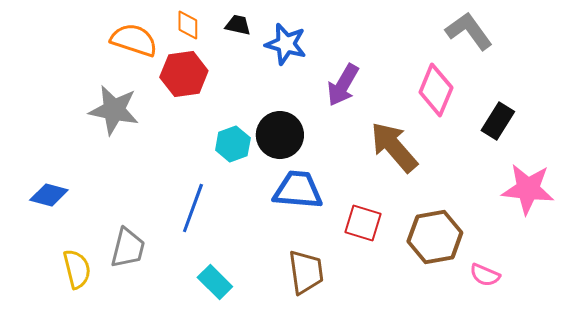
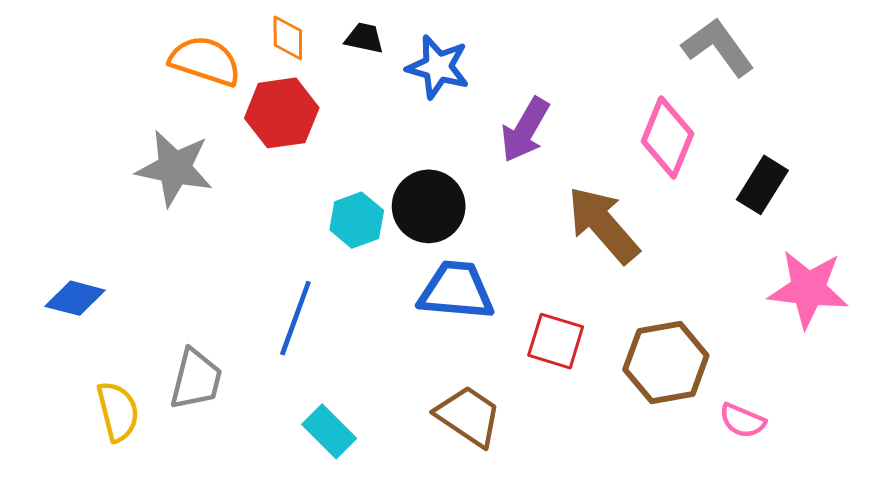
brown trapezoid: (306, 272) -> (468, 416), turned -48

